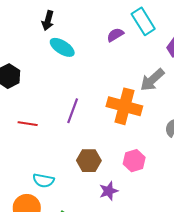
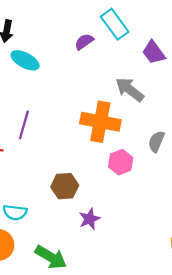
gray arrow: (152, 80) -> (130, 90), turned 84
purple line: (73, 111) -> (24, 125), moved
pink hexagon: (134, 161) -> (121, 162), moved

